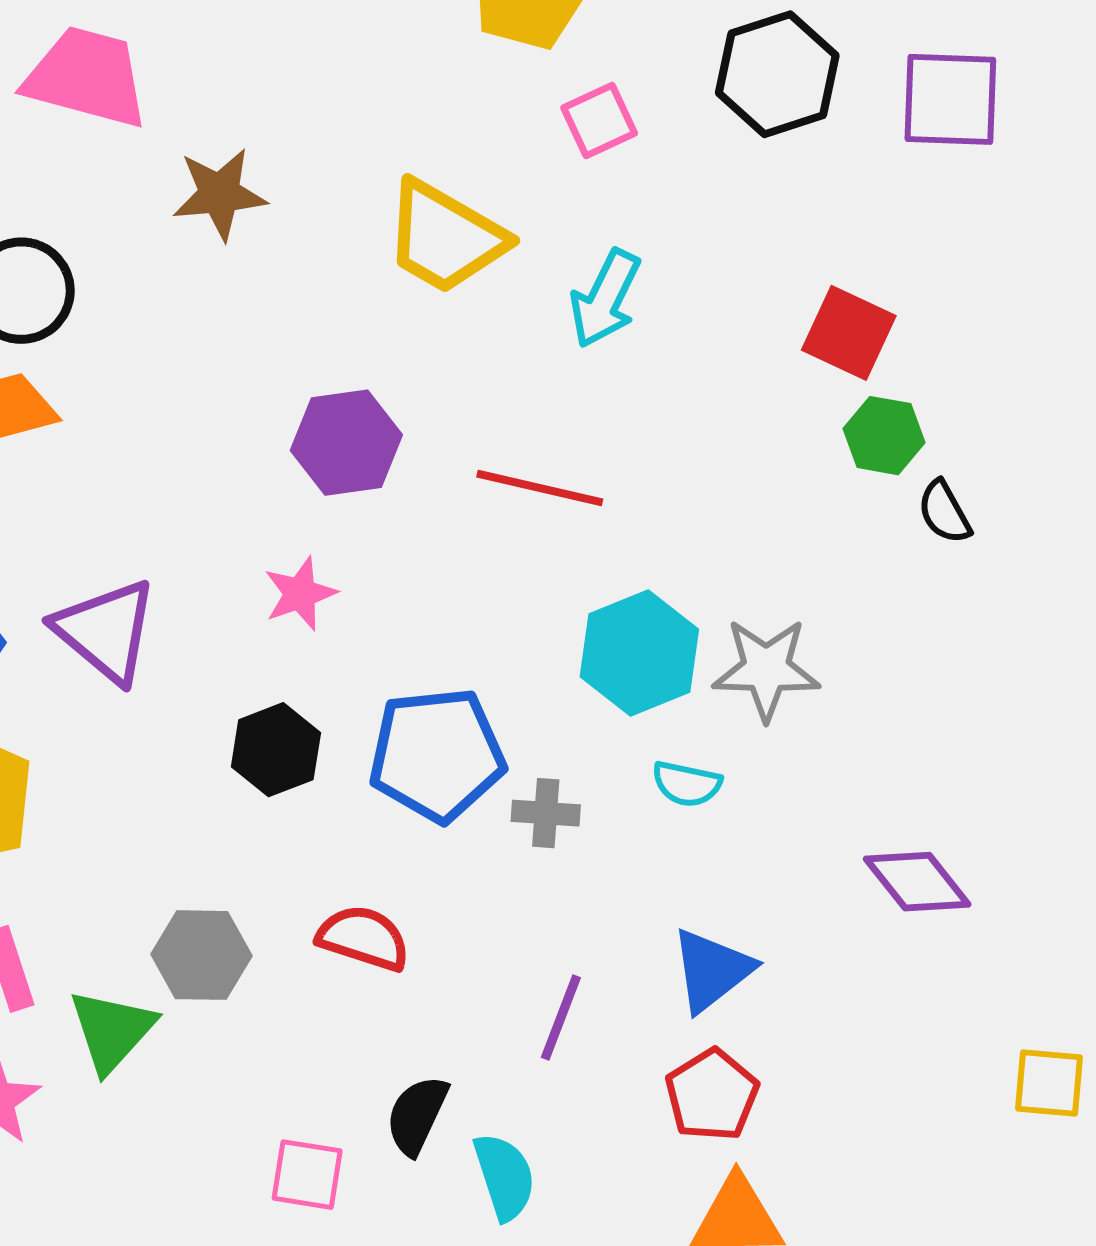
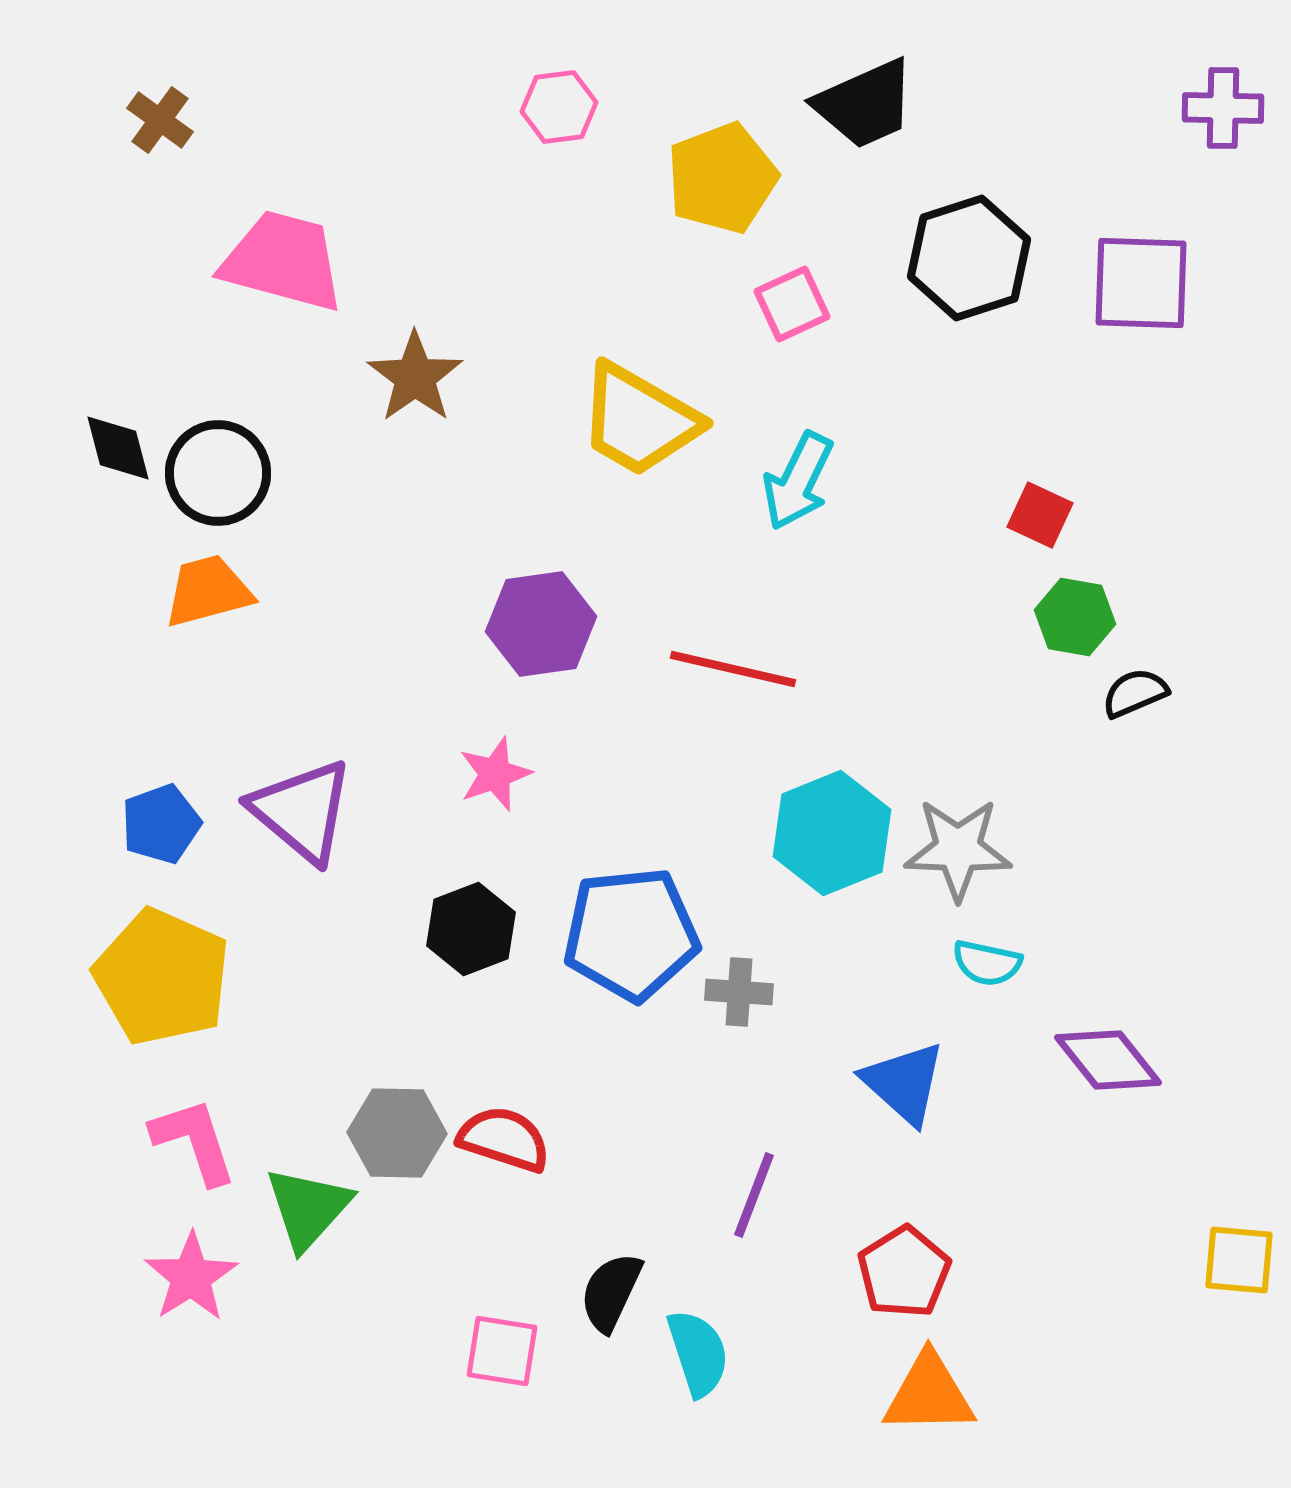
brown star: (220, 194) -> (415, 377), turned -30
red square: (849, 333) -> (1040, 515), size x0.7
black semicircle: (944, 512) -> (1135, 693), turned 96
cyan semicircle: (687, 784) -> (987, 963), moved
red semicircle: (364, 938) -> (504, 1139), moved
blue triangle: (712, 970) -> (904, 1083), moved, turned -40

